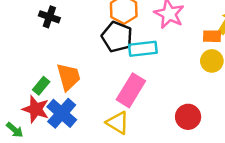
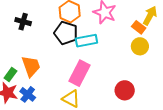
black cross: (49, 17) -> (23, 22), moved
orange rectangle: (212, 36) -> (139, 27), turned 40
blue cross: (62, 113) -> (28, 94), size x0.7

